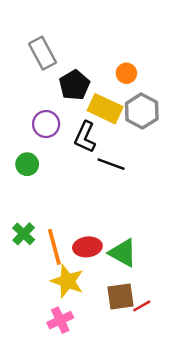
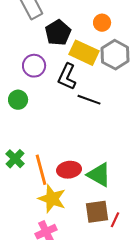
red line: (142, 306) -> (115, 220), turned -35

